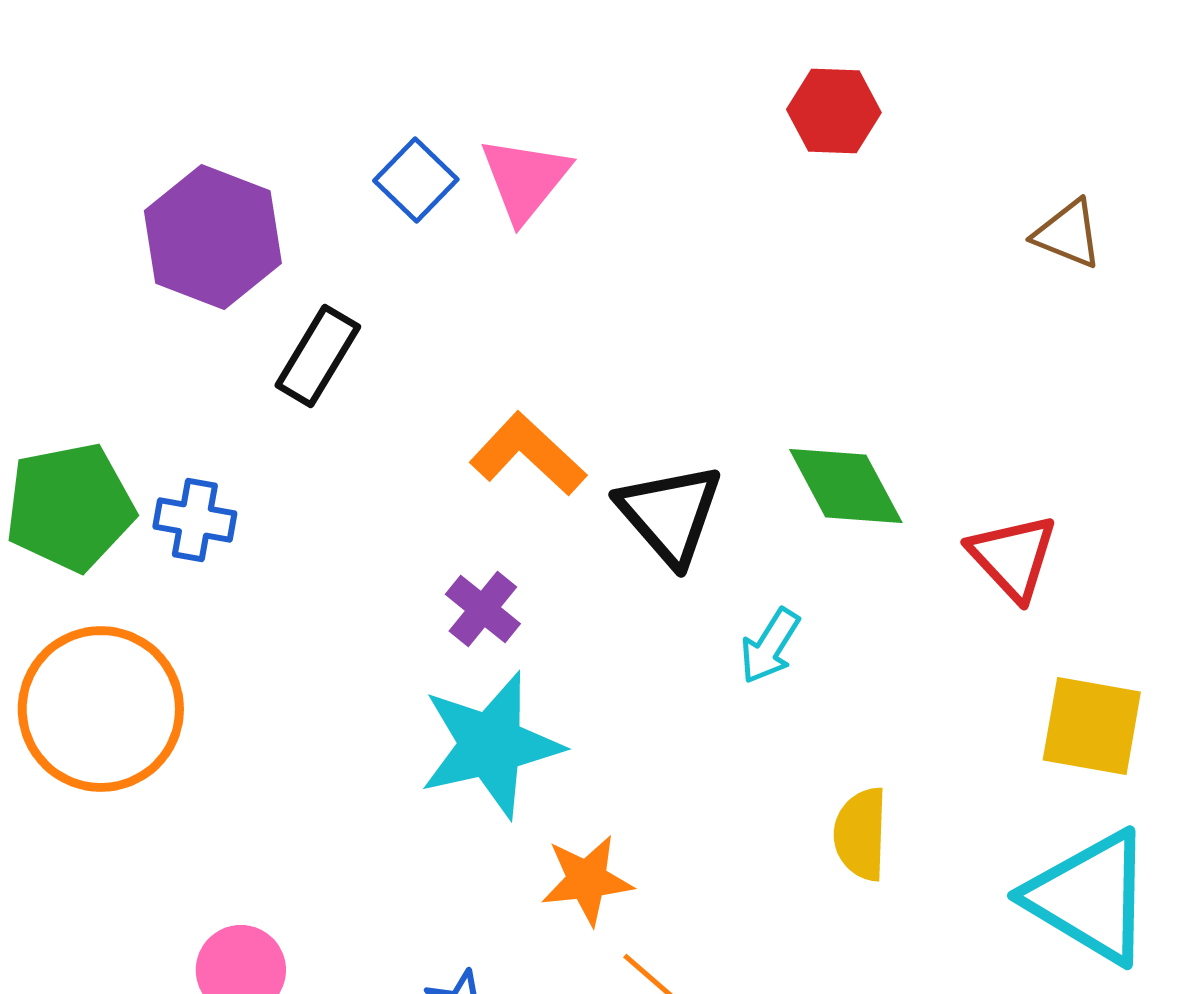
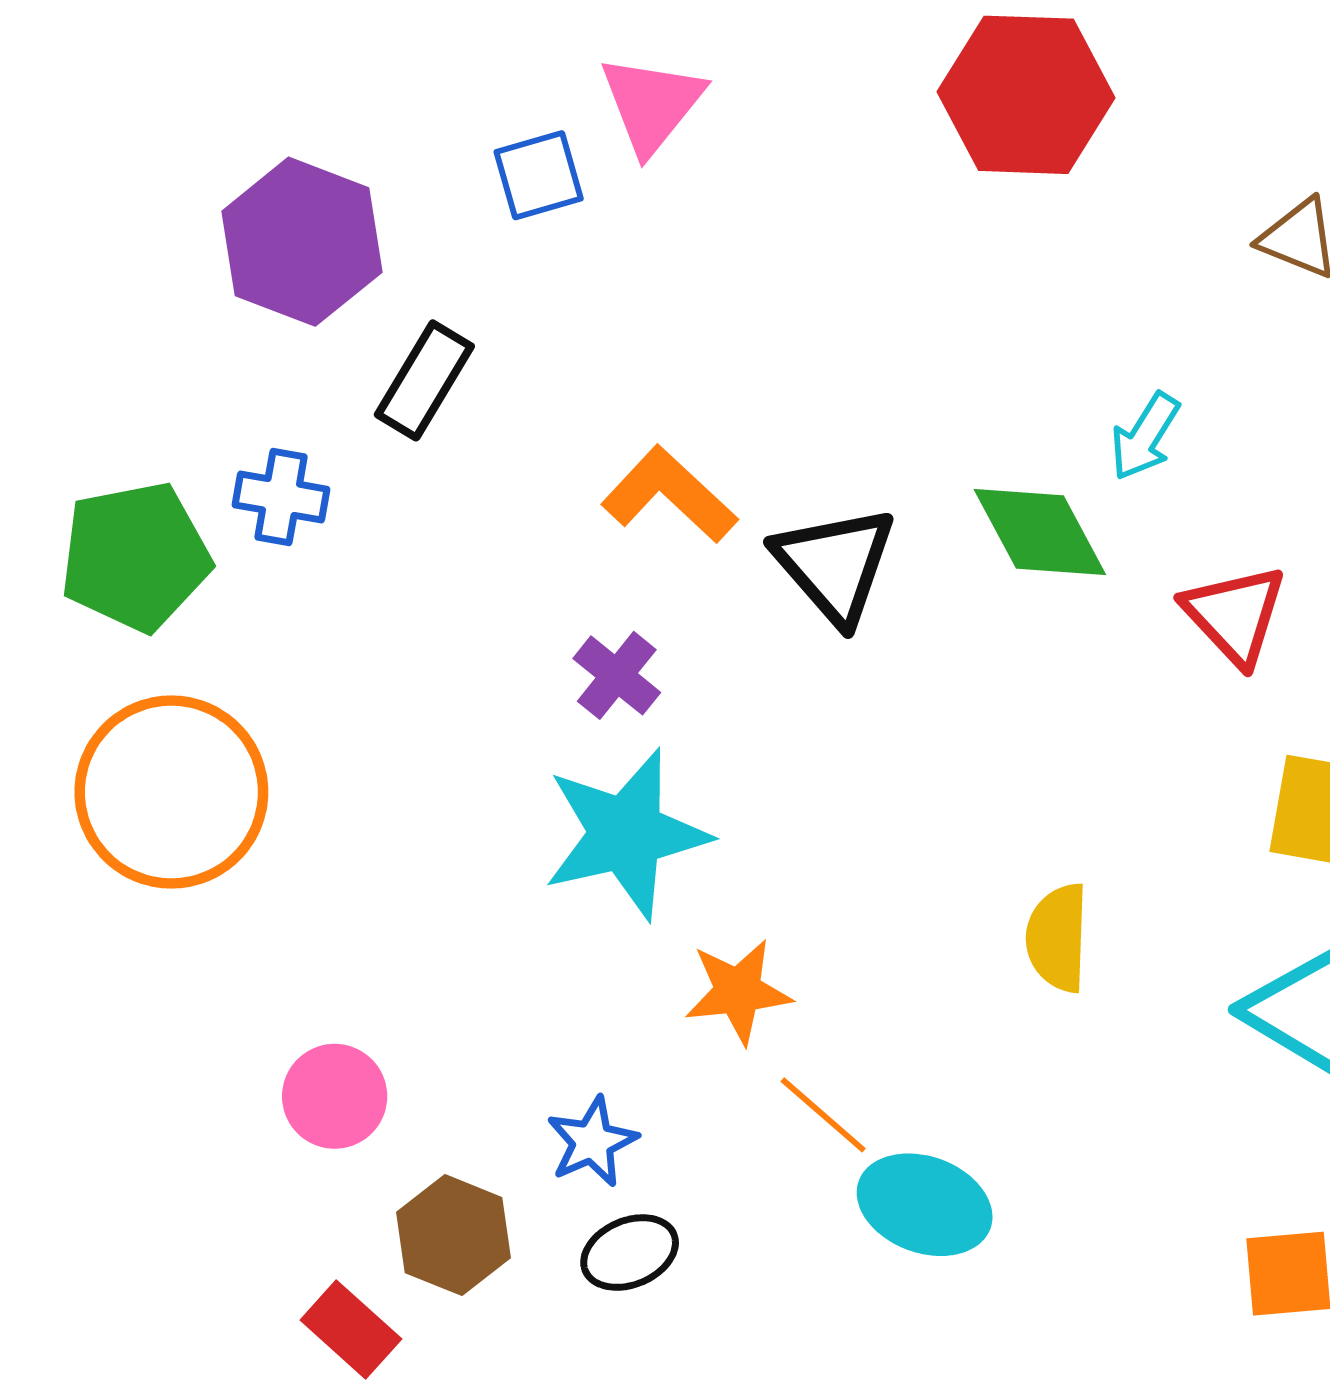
red hexagon: (834, 111) -> (1026, 95), size x1.6
pink triangle: (525, 179) -> (652, 104), moved
blue square: (416, 180) -> (539, 175), turned 30
blue cross: (195, 520) -> (281, 497), moved
cyan arrow: (770, 646) -> (1145, 436), moved

